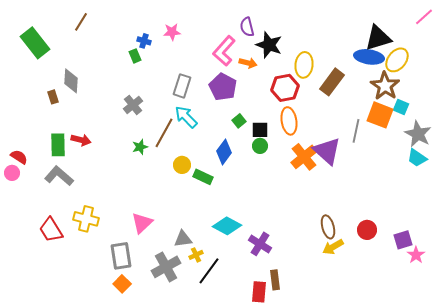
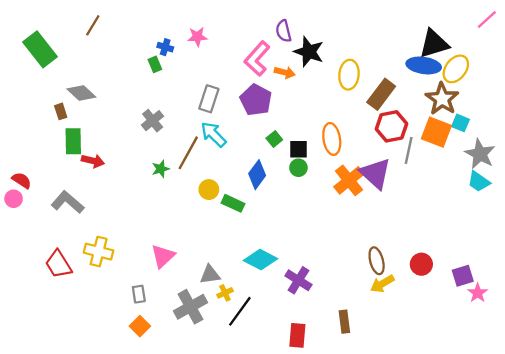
gray diamond: (71, 81) -> (81, 93), turned -50
red hexagon: (285, 88) -> (391, 126), moved
green rectangle: (58, 145) -> (73, 141), moved
gray rectangle: (121, 256) -> (139, 294), size x0.6
brown rectangle: (275, 280) -> (344, 322), moved

